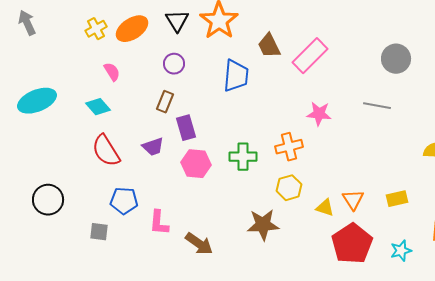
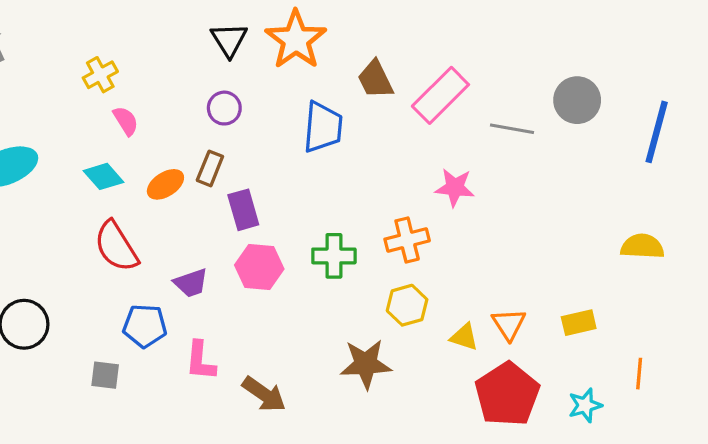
yellow cross: (96, 29) -> (100, 75), moved
orange ellipse: (132, 29) -> (165, 184), moved, size x0.7
gray line: (377, 106) -> (512, 129), moved
purple trapezoid: (153, 147) -> (191, 283), moved

